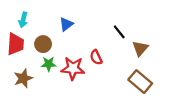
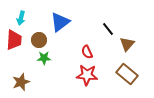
blue triangle: (66, 24) -> (60, 22), size x1.5
red star: (73, 68) -> (87, 75), moved
brown star: (23, 78) -> (21, 82), moved

